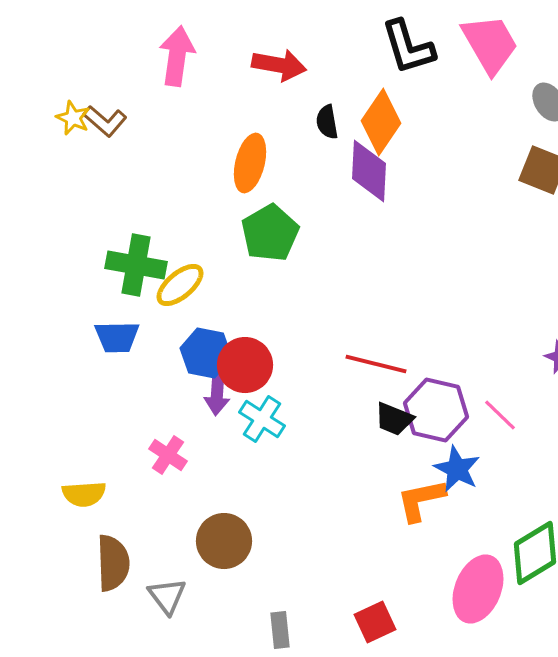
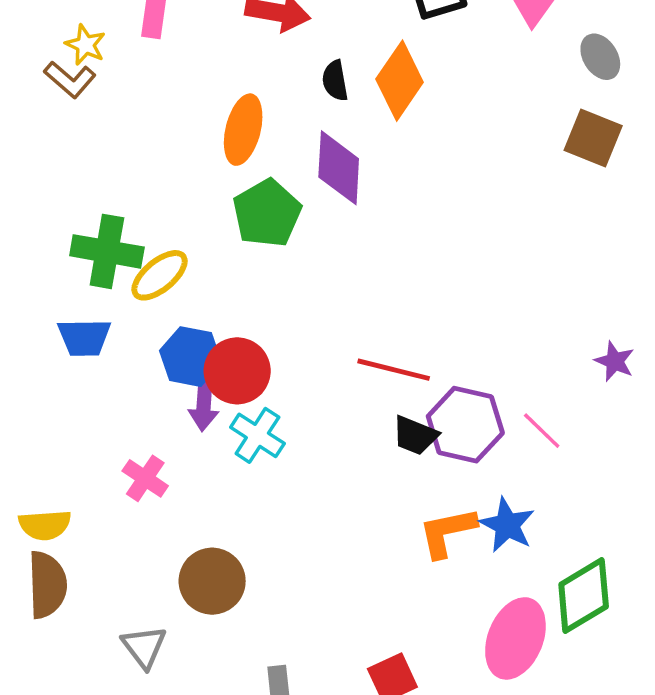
yellow star: (73, 118) -> (85, 45), moved
purple diamond: (369, 171) -> (339, 168), moved
blue star: (457, 469) -> (507, 525), moved
brown semicircle: (113, 563) -> (47, 585), moved

